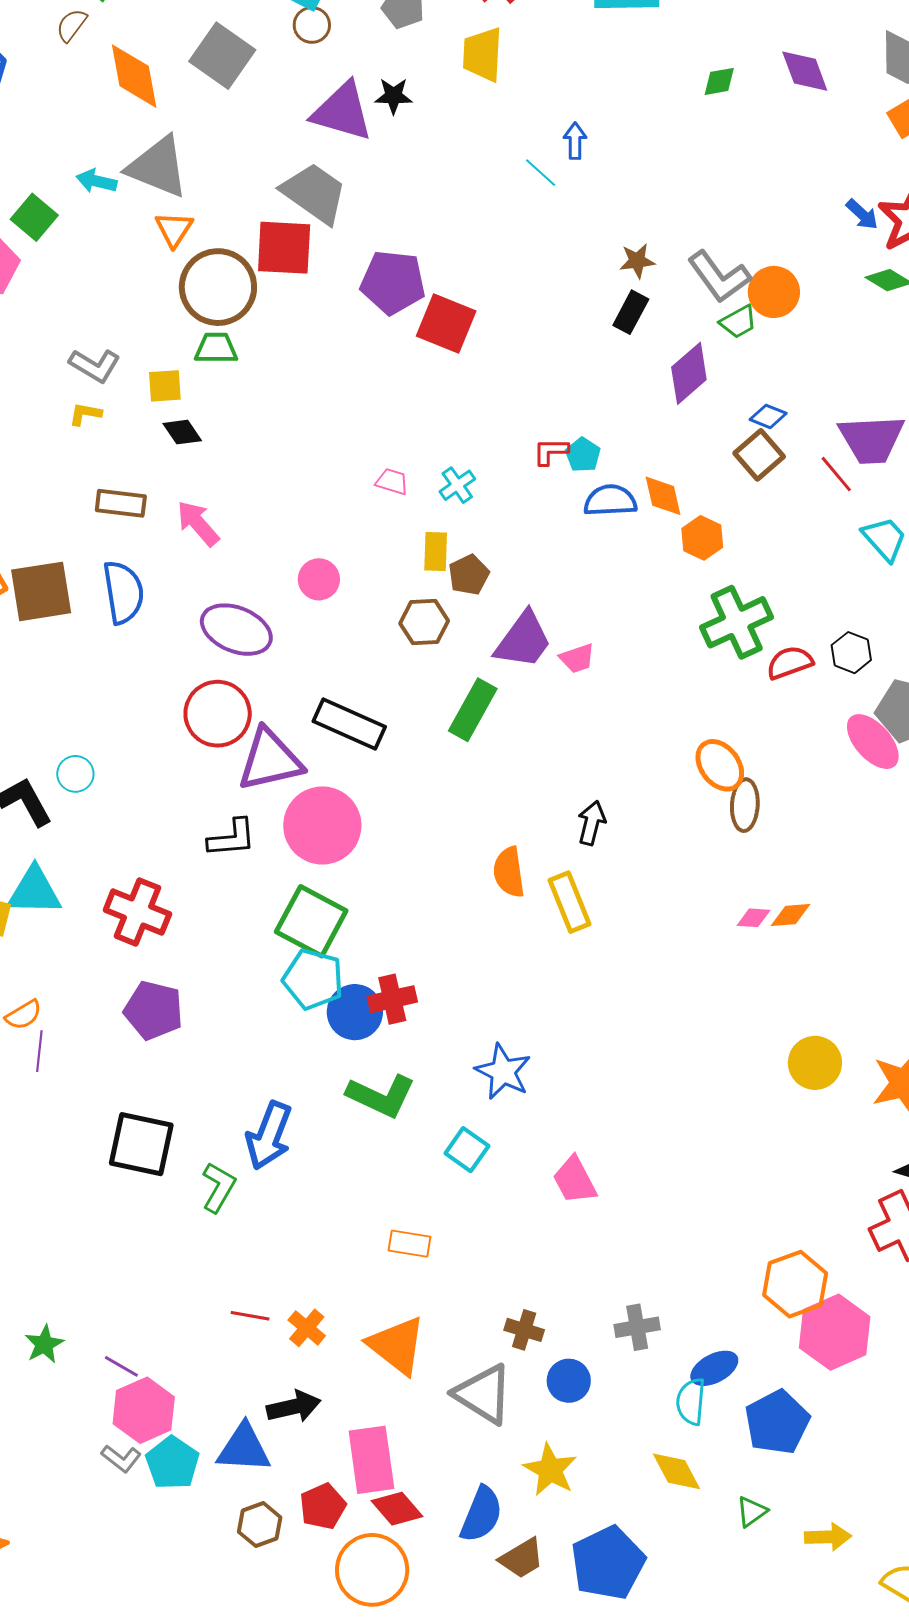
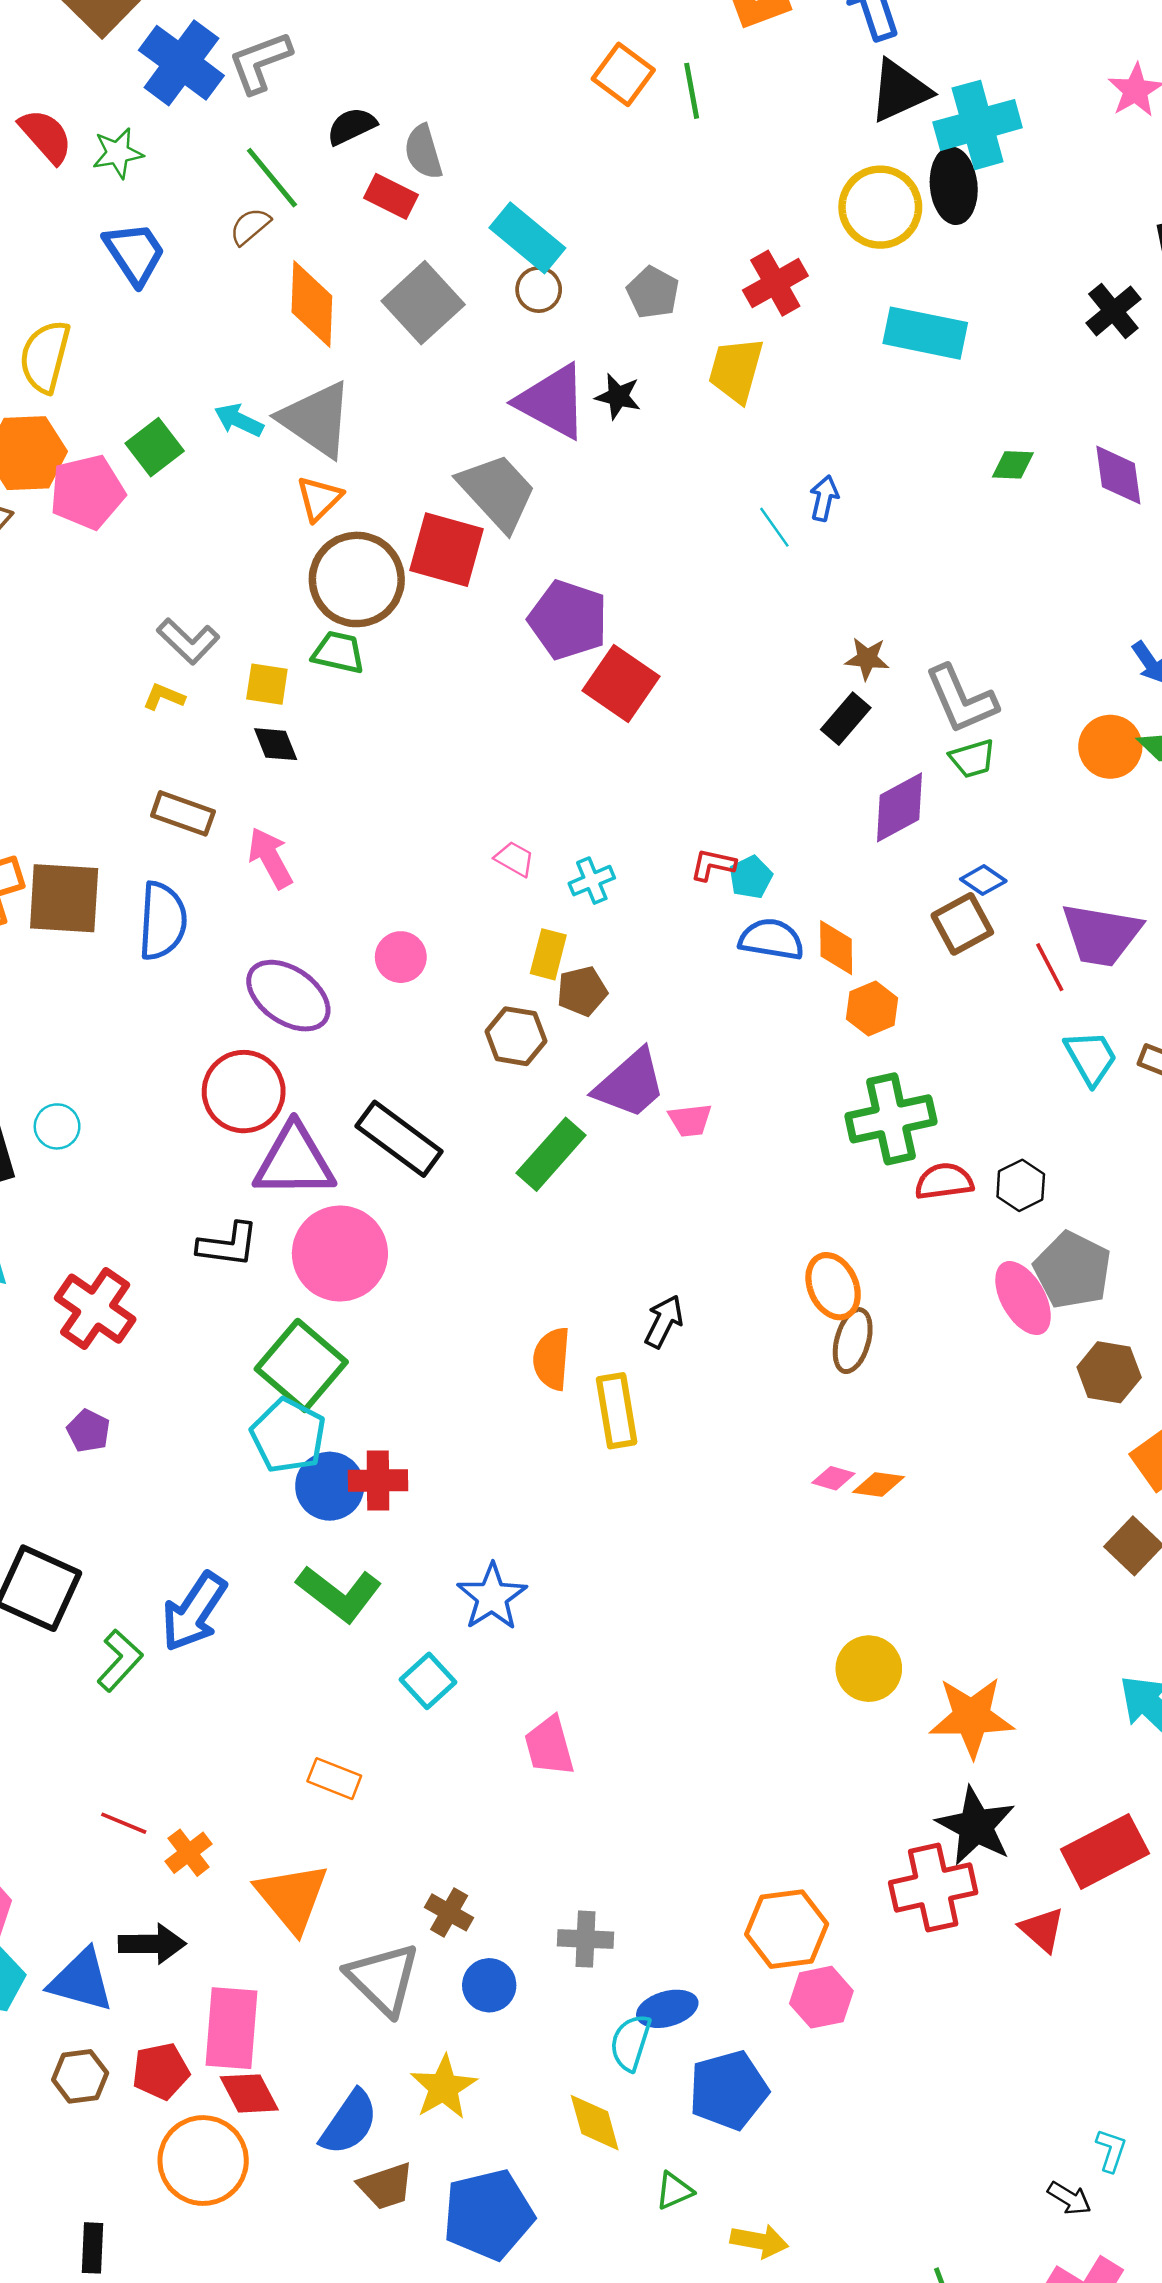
orange circle: (774, 292) -> (1110, 747), moved
purple pentagon: (153, 1010) -> (88, 1431), size x0.6
pink hexagon: (835, 1332) -> (821, 1997), size x0.7

